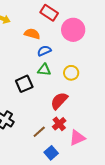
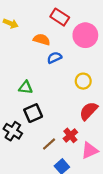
green triangle: (44, 70) -> (26, 87), moved
black square: (24, 84) -> (33, 113), moved
red semicircle: (59, 101) -> (89, 111), moved

